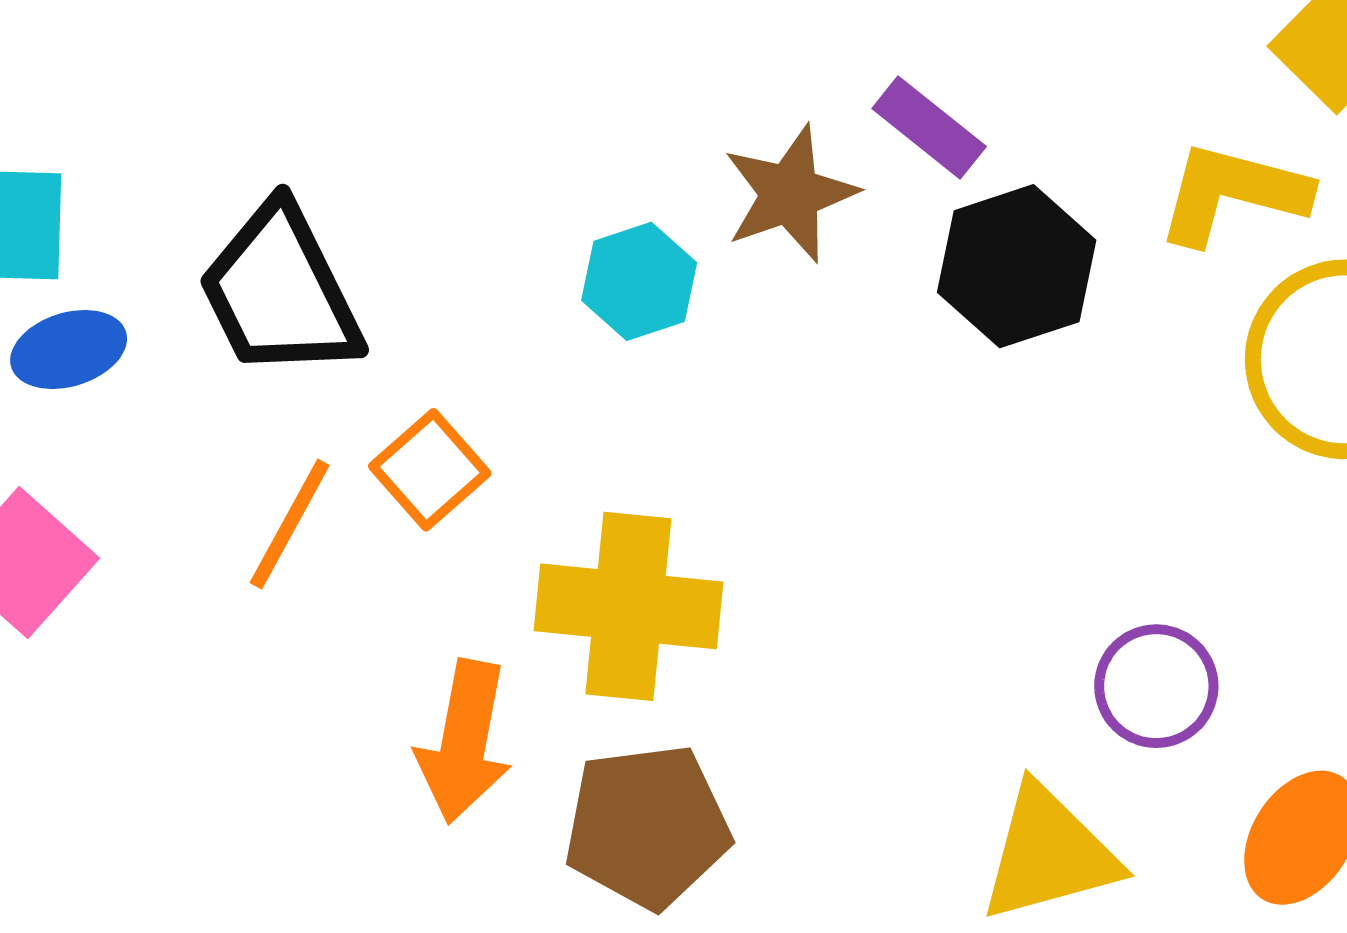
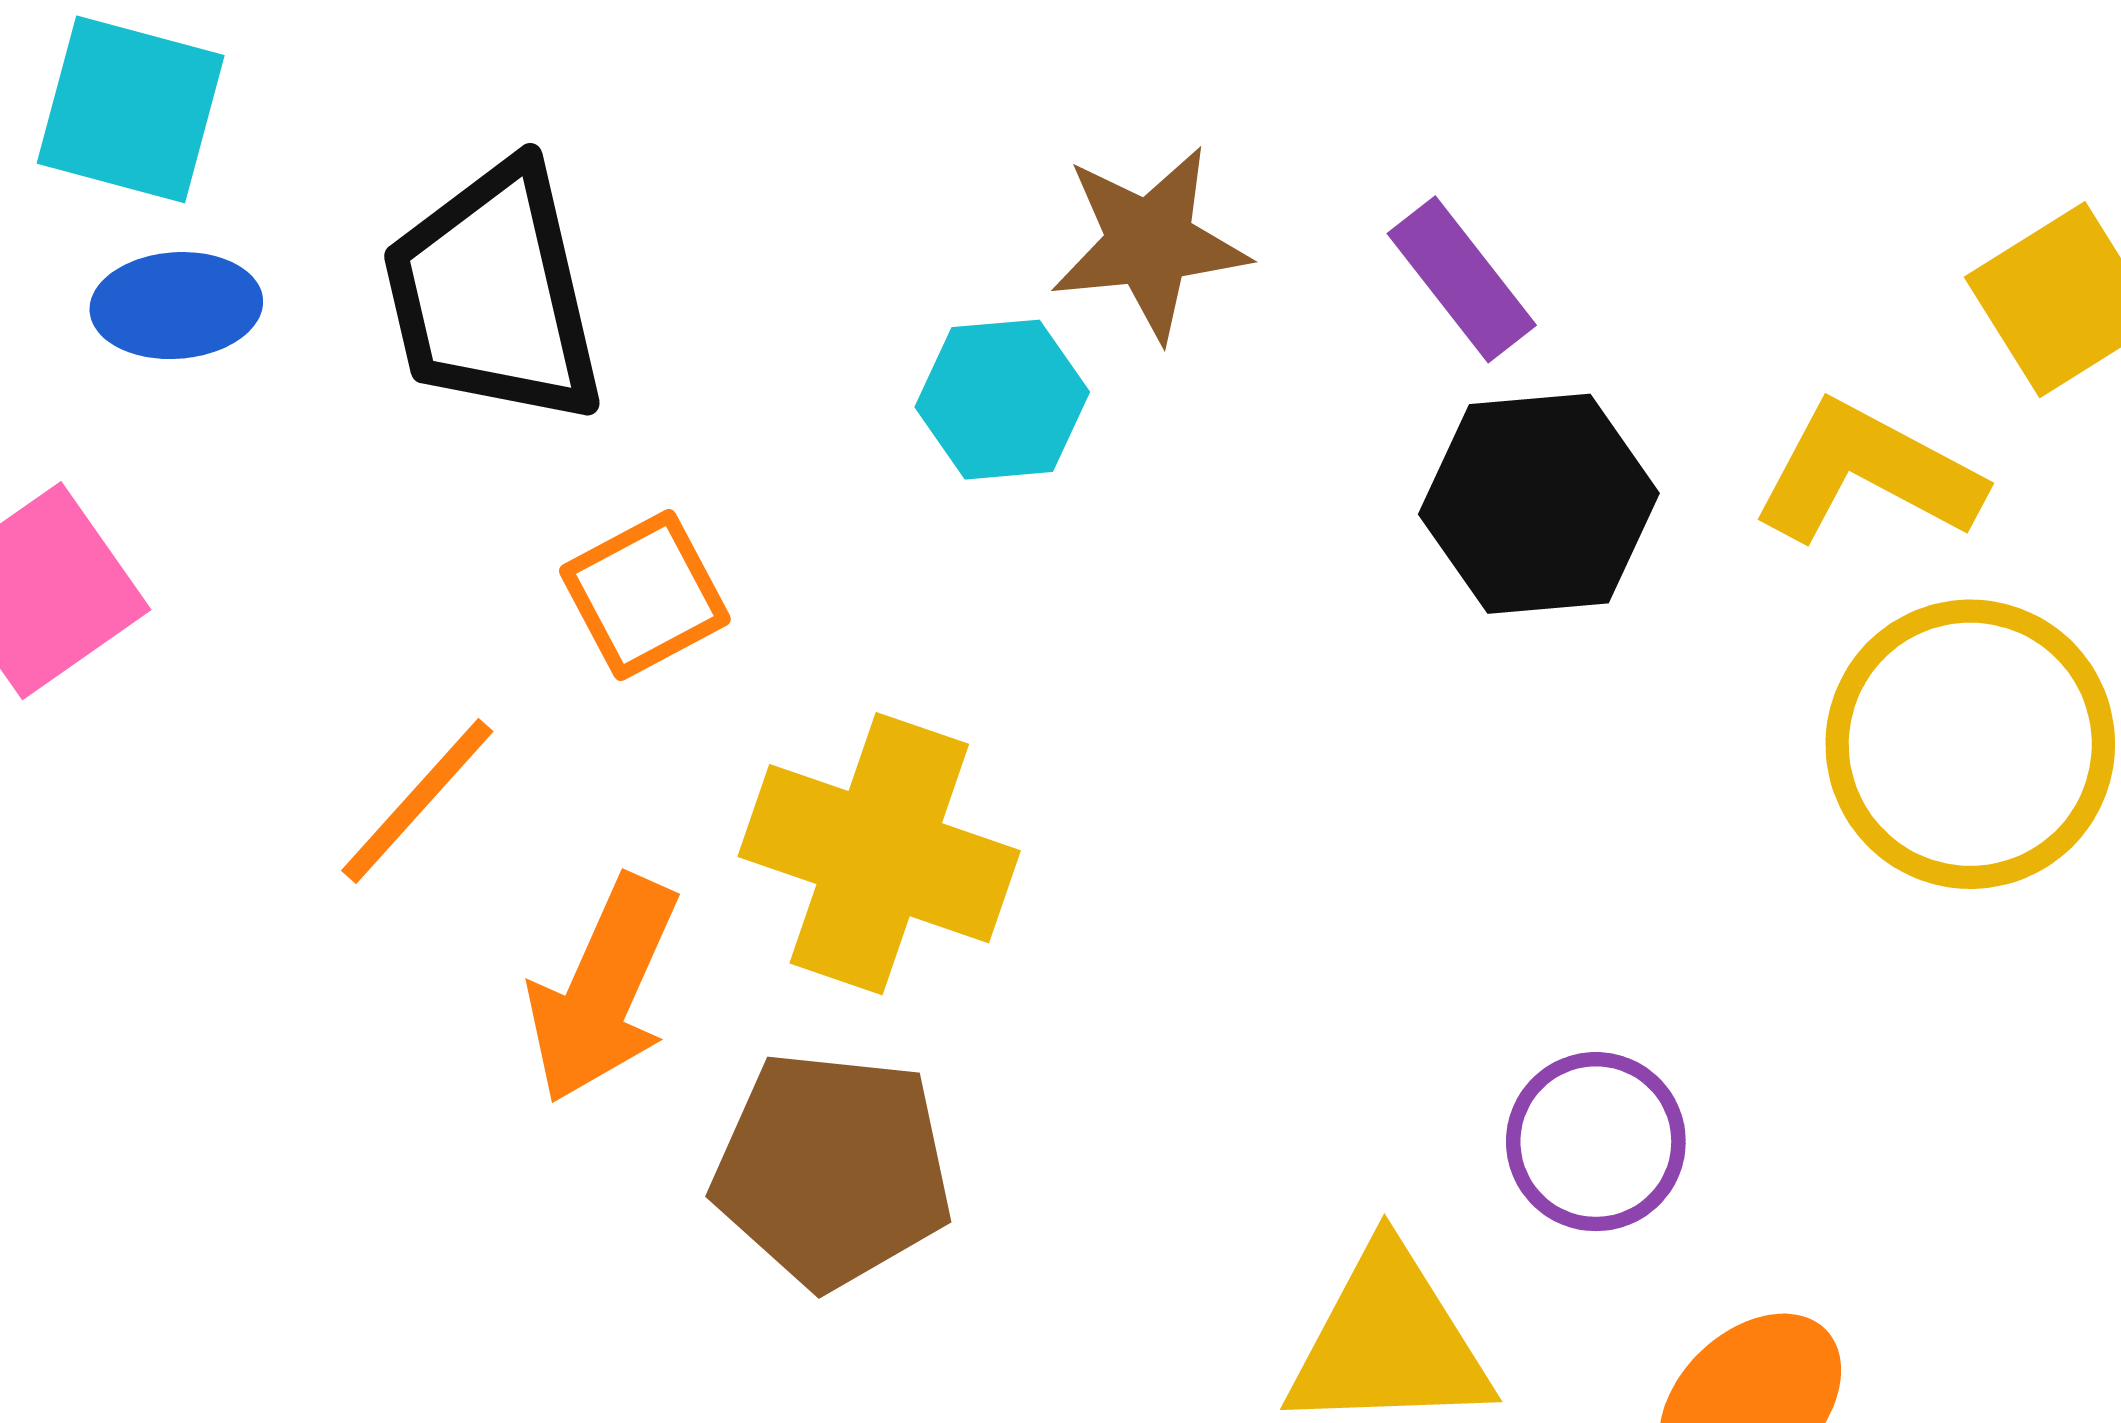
brown star: (790, 194) -> (1150, 243), moved
orange line: (290, 524) -> (417, 801), moved

